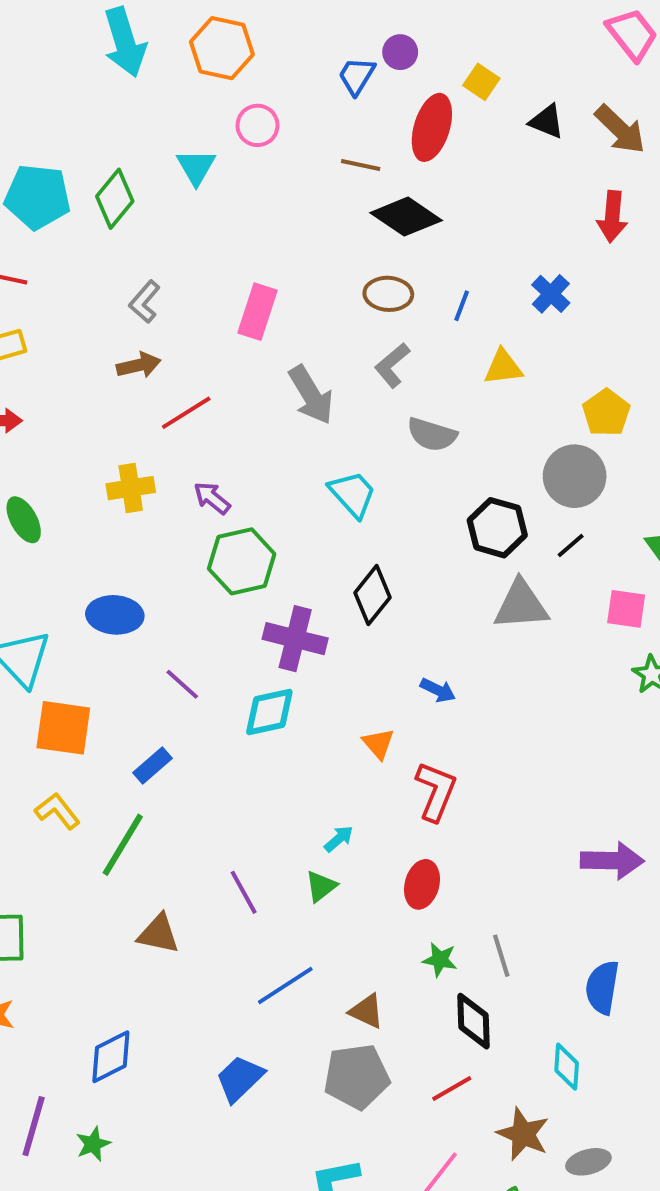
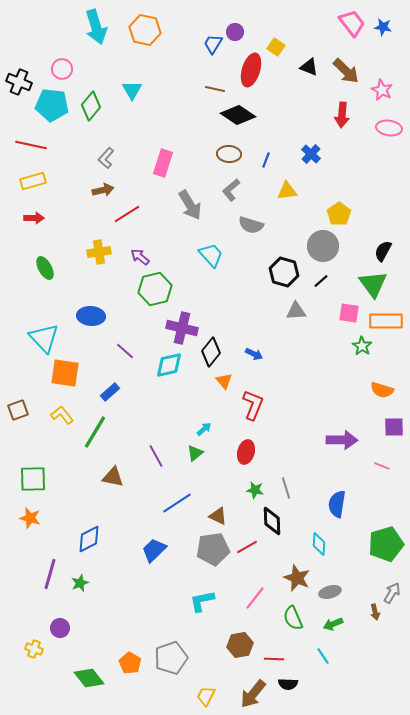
pink circle: (258, 125) -> (62, 69), moved
black diamond: (372, 595) -> (211, 352), moved
gray triangle: (521, 605) -> (296, 311), size x0.7
red line: (452, 1088) -> (247, 547), moved

